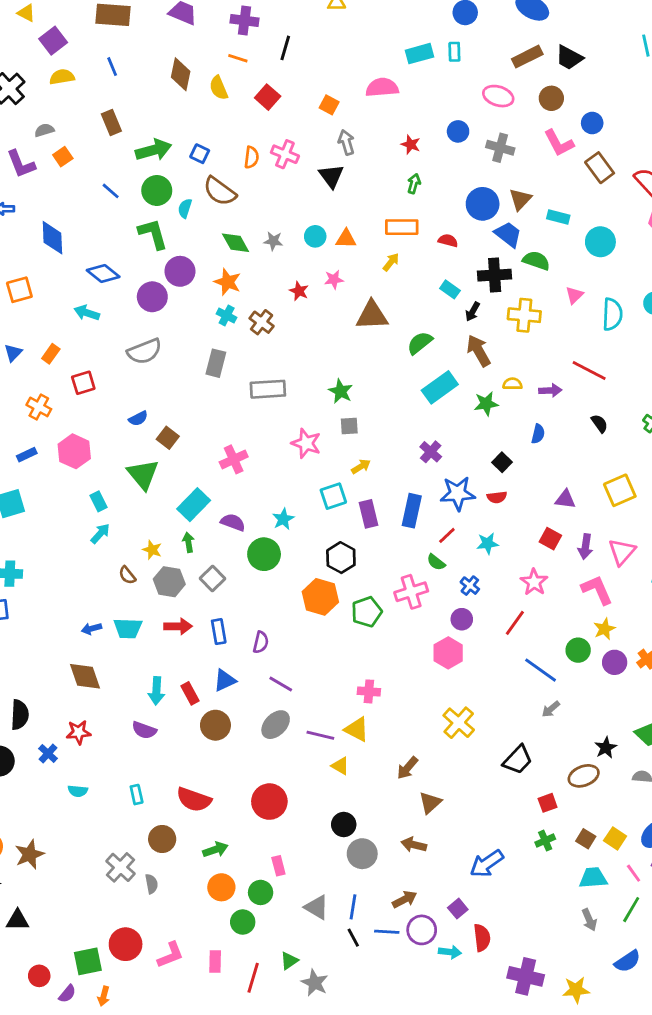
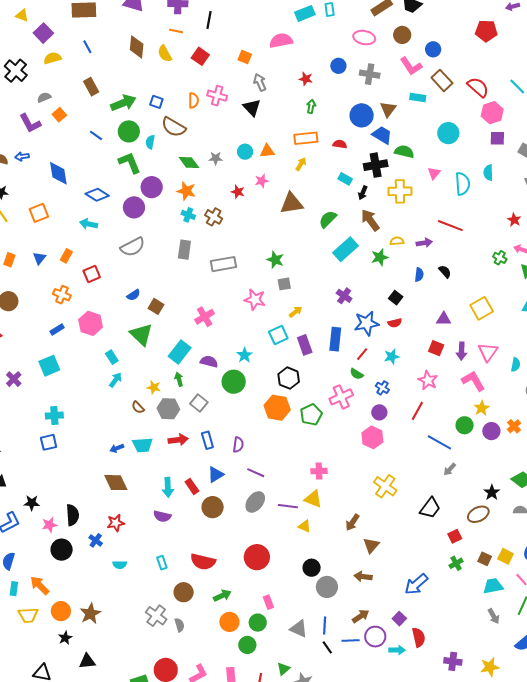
cyan rectangle: (558, 217) -> (418, 98), moved
black semicircle: (600, 423) -> (445, 272), moved
purple cross: (526, 976) -> (453, 661), size x0.7

